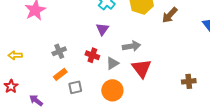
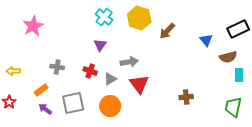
gray cross: (59, 51) -> (57, 67), turned 32
orange rectangle: (60, 74) -> (41, 90), moved
gray square: (75, 87) -> (73, 103), size x1.6
purple arrow: (36, 100) -> (45, 109), moved

